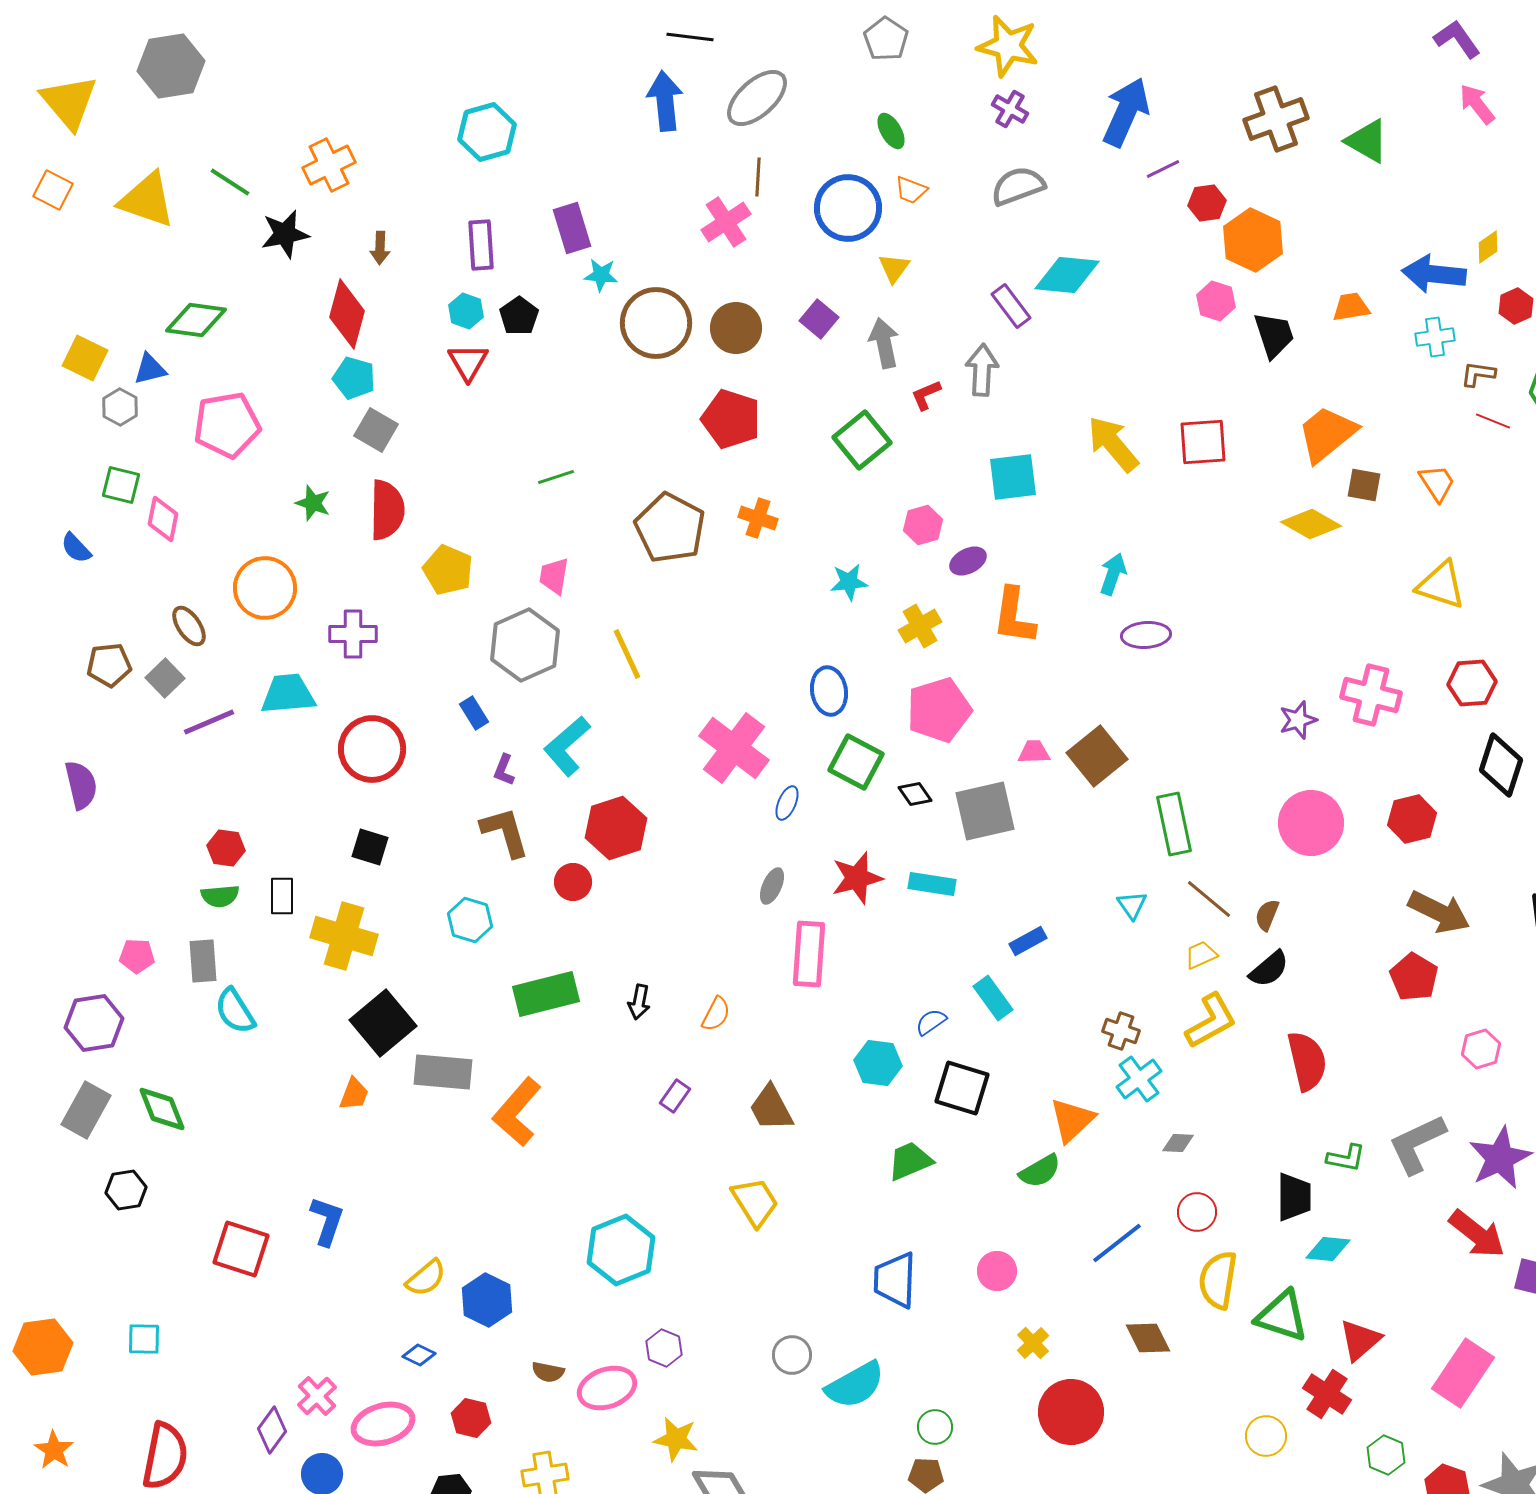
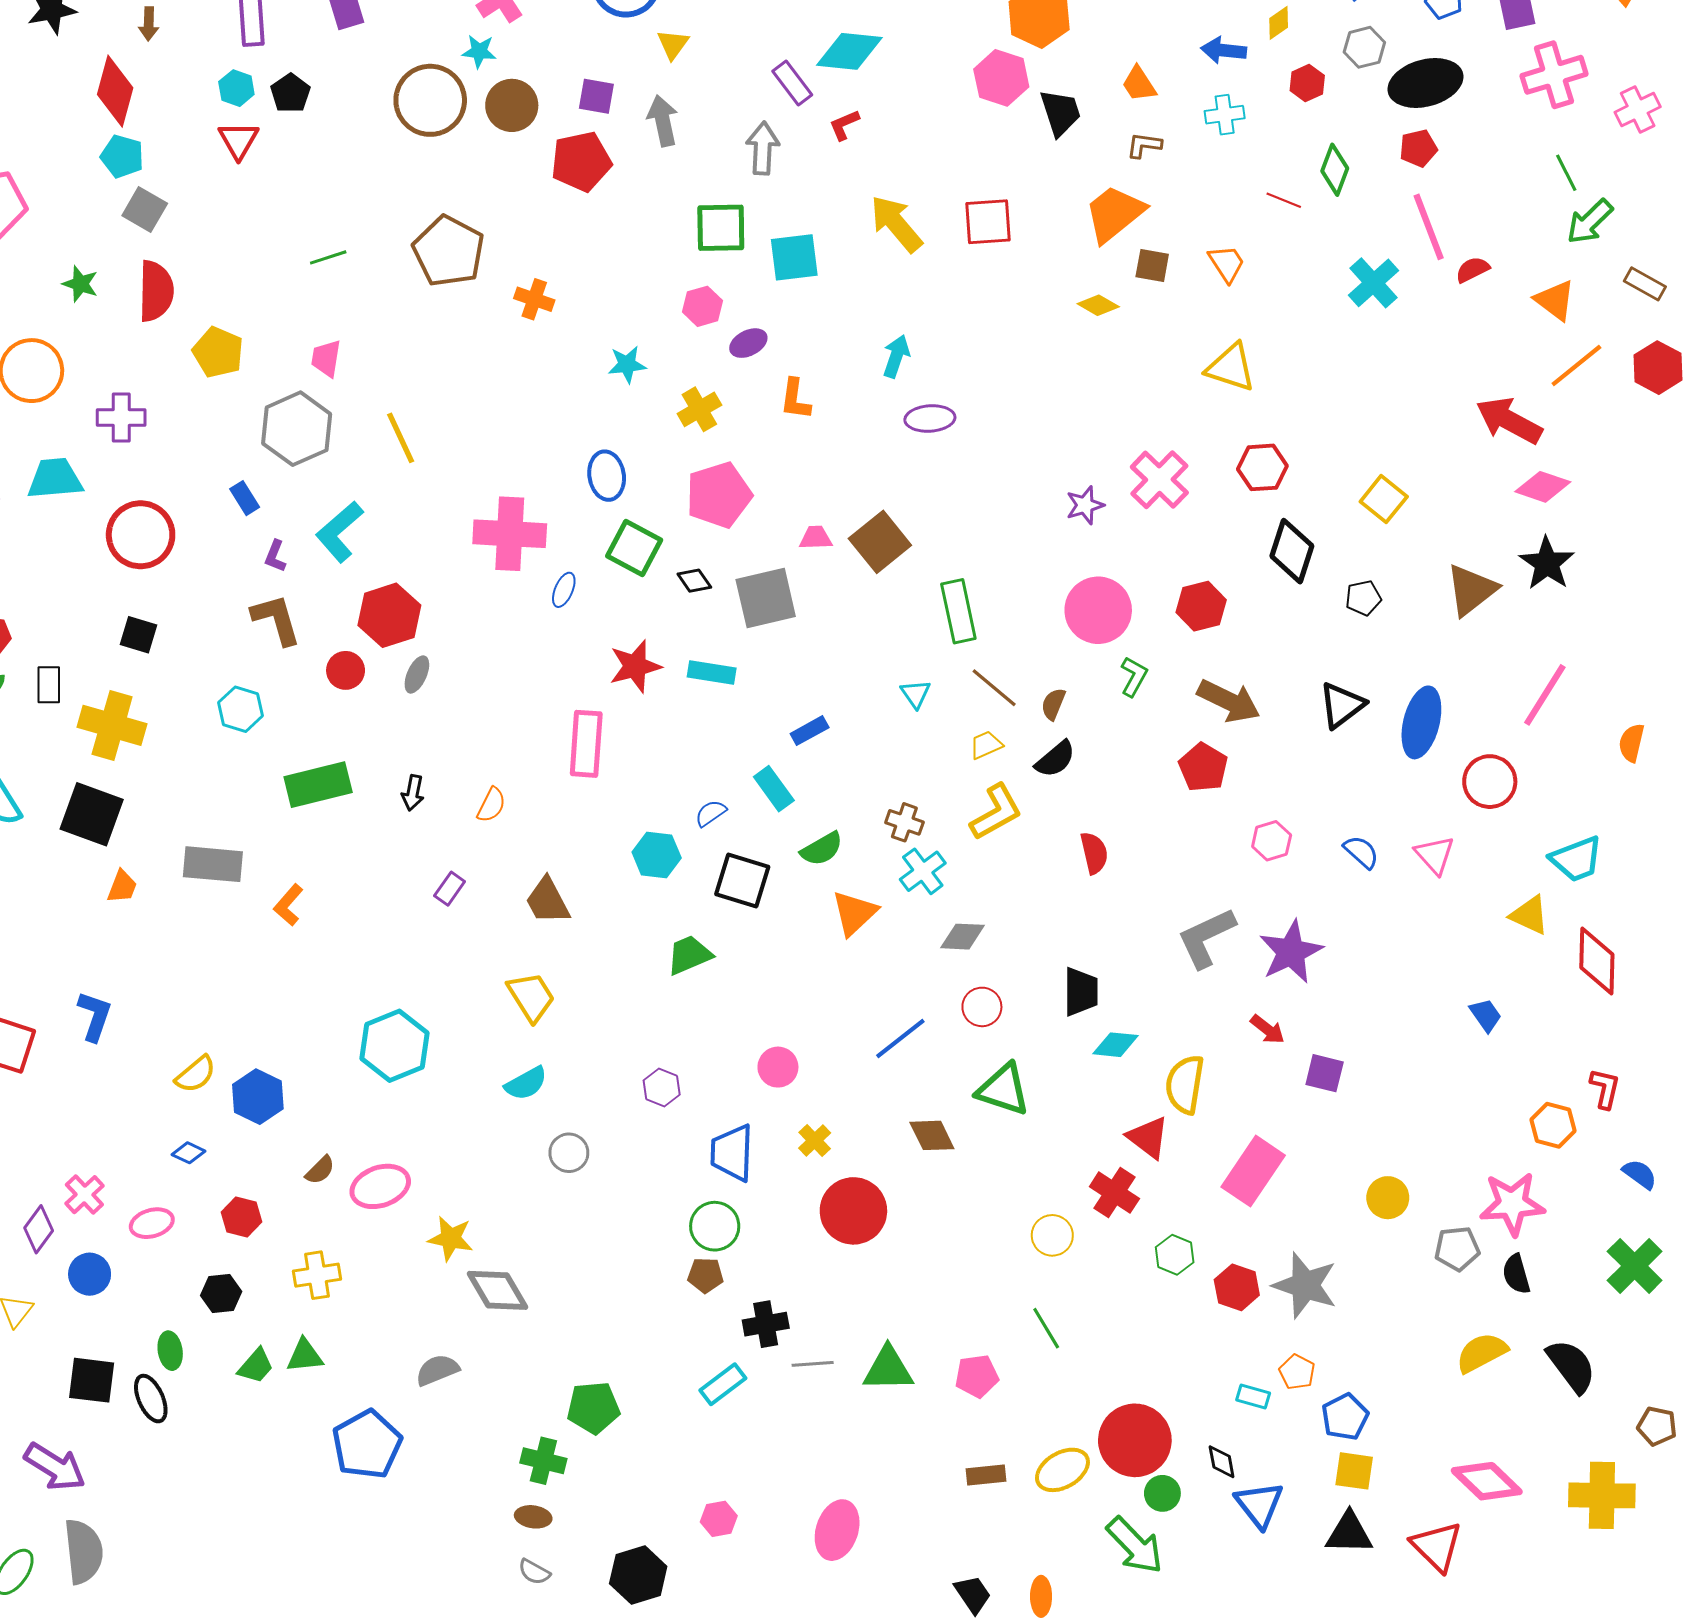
blue arrow: (1434, 274) -> (1224, 50), size x0.7
cyan star: (601, 275) -> (479, 51), moved
pink hexagon: (1216, 301) -> (1001, 78), size x1.4
orange trapezoid: (1351, 307) -> (1139, 84), turned -114
purple square: (819, 319) -> (596, 96), turned -30
brown L-shape: (1478, 374) -> (1144, 145), moved
red L-shape: (926, 395) -> (844, 125), moved
red pentagon: (731, 419) -> (581, 162), moved, turned -30
green square: (862, 440) -> (721, 228), moved, turned 38
yellow diamond: (1311, 524) -> (1098, 305), size x0.7
brown pentagon: (670, 528) -> (449, 251), moved
orange L-shape: (1014, 616) -> (795, 399), size x0.7
pink cross: (1371, 695) -> (1159, 480), turned 30
pink cross: (734, 748) -> (510, 534), turned -34
gray ellipse: (772, 886) -> (417, 674), moved
black square: (383, 1023) -> (92, 814), moved, turned -30
red semicircle: (1307, 1061) -> (1094, 853), size x0.7
orange L-shape: (517, 1112) -> (288, 905), size x0.6
gray diamond: (1178, 1143) -> (963, 937), size x1.4
green L-shape: (1346, 1158) -> (1134, 677), moved, turned -72
green semicircle: (1040, 1171) -> (822, 849), moved
red arrow: (1477, 1234) -> (1267, 1029), size x0.6
blue trapezoid: (895, 1280) -> (732, 1153), moved
yellow semicircle: (1218, 1280) -> (1185, 1084), moved
green triangle: (1282, 1316) -> (1003, 1090), moved
red triangle: (1360, 1340) -> (1148, 1137), turned -42
purple hexagon: (664, 1348) -> (662, 1087), moved
brown semicircle: (548, 1372) -> (320, 1170), turned -56
cyan semicircle: (855, 1385) -> (526, 1083), moved, size x0.7
pink ellipse: (383, 1424) -> (152, 1223), size x0.7
green circle: (935, 1427) -> (715, 1226), size x1.4

